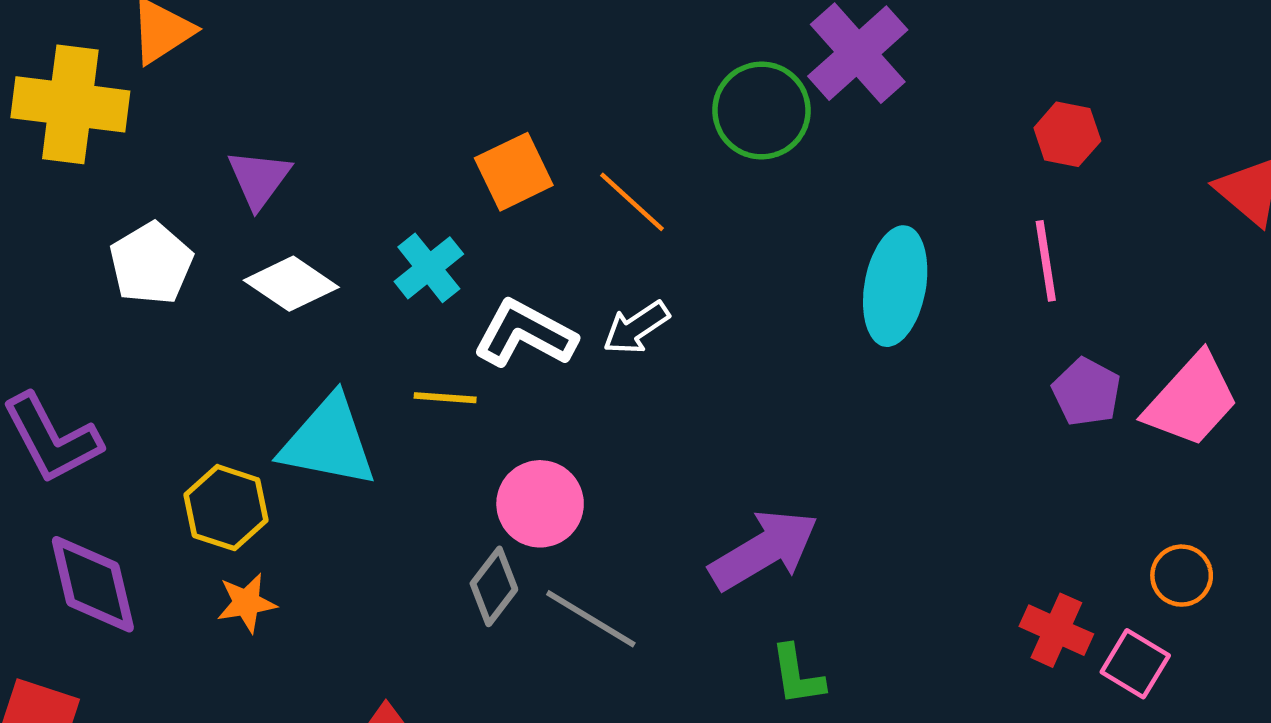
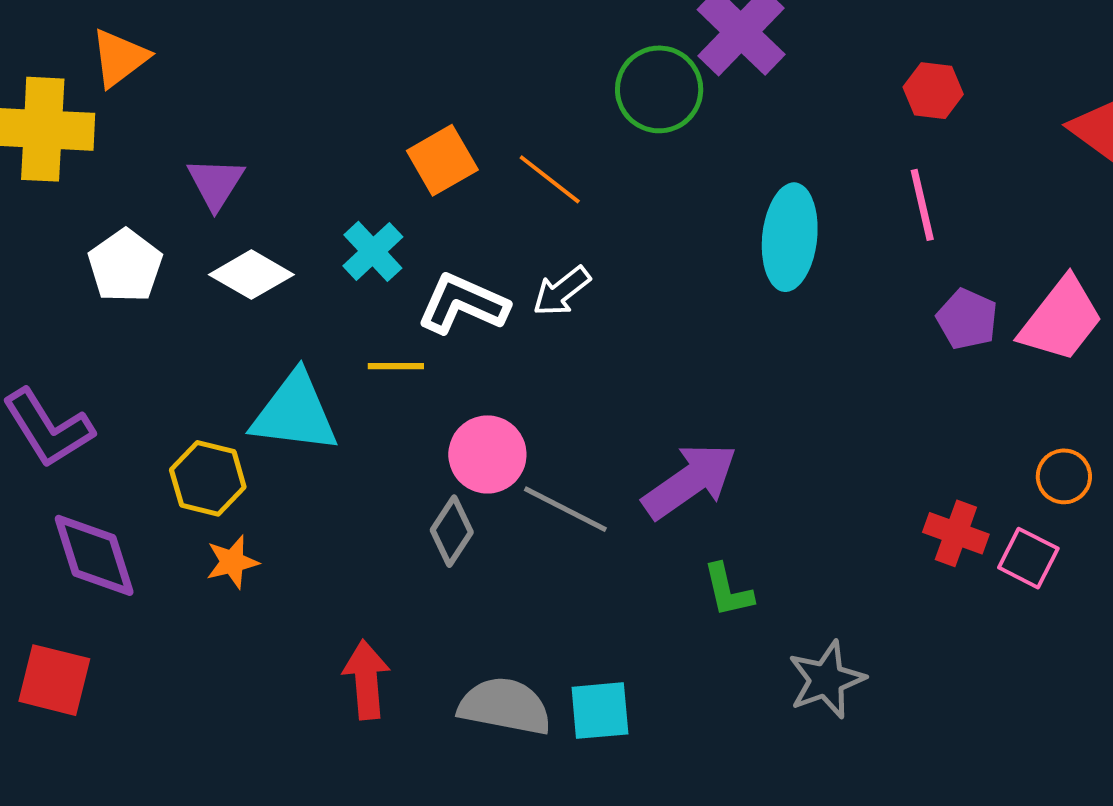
gray line: (591, 619) -> (565, 509), moved

